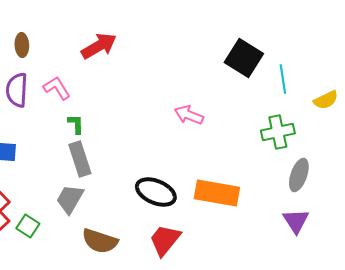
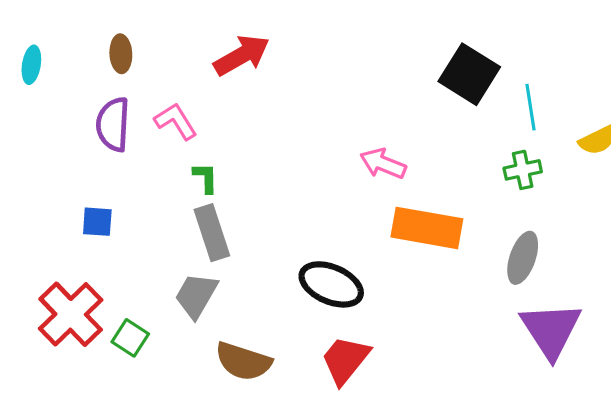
green cross: (278, 132) -> (523, 170), moved, size x0.7
gray ellipse: (299, 175) -> (523, 258), moved
orange rectangle: (217, 193) -> (427, 228), moved
purple triangle: (296, 221) -> (551, 330), size x1.5

